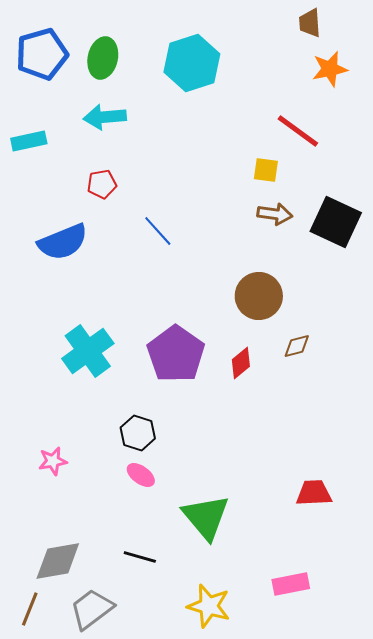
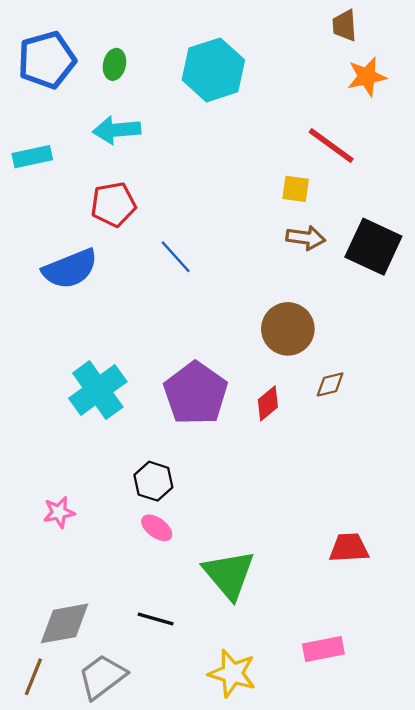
green ellipse: (103, 58) -> (114, 64), size x0.7
red pentagon: (102, 184) -> (113, 204), size x1.4

